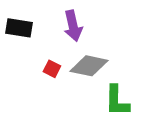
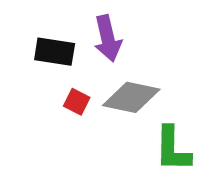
black rectangle: (19, 28) -> (55, 52), moved

